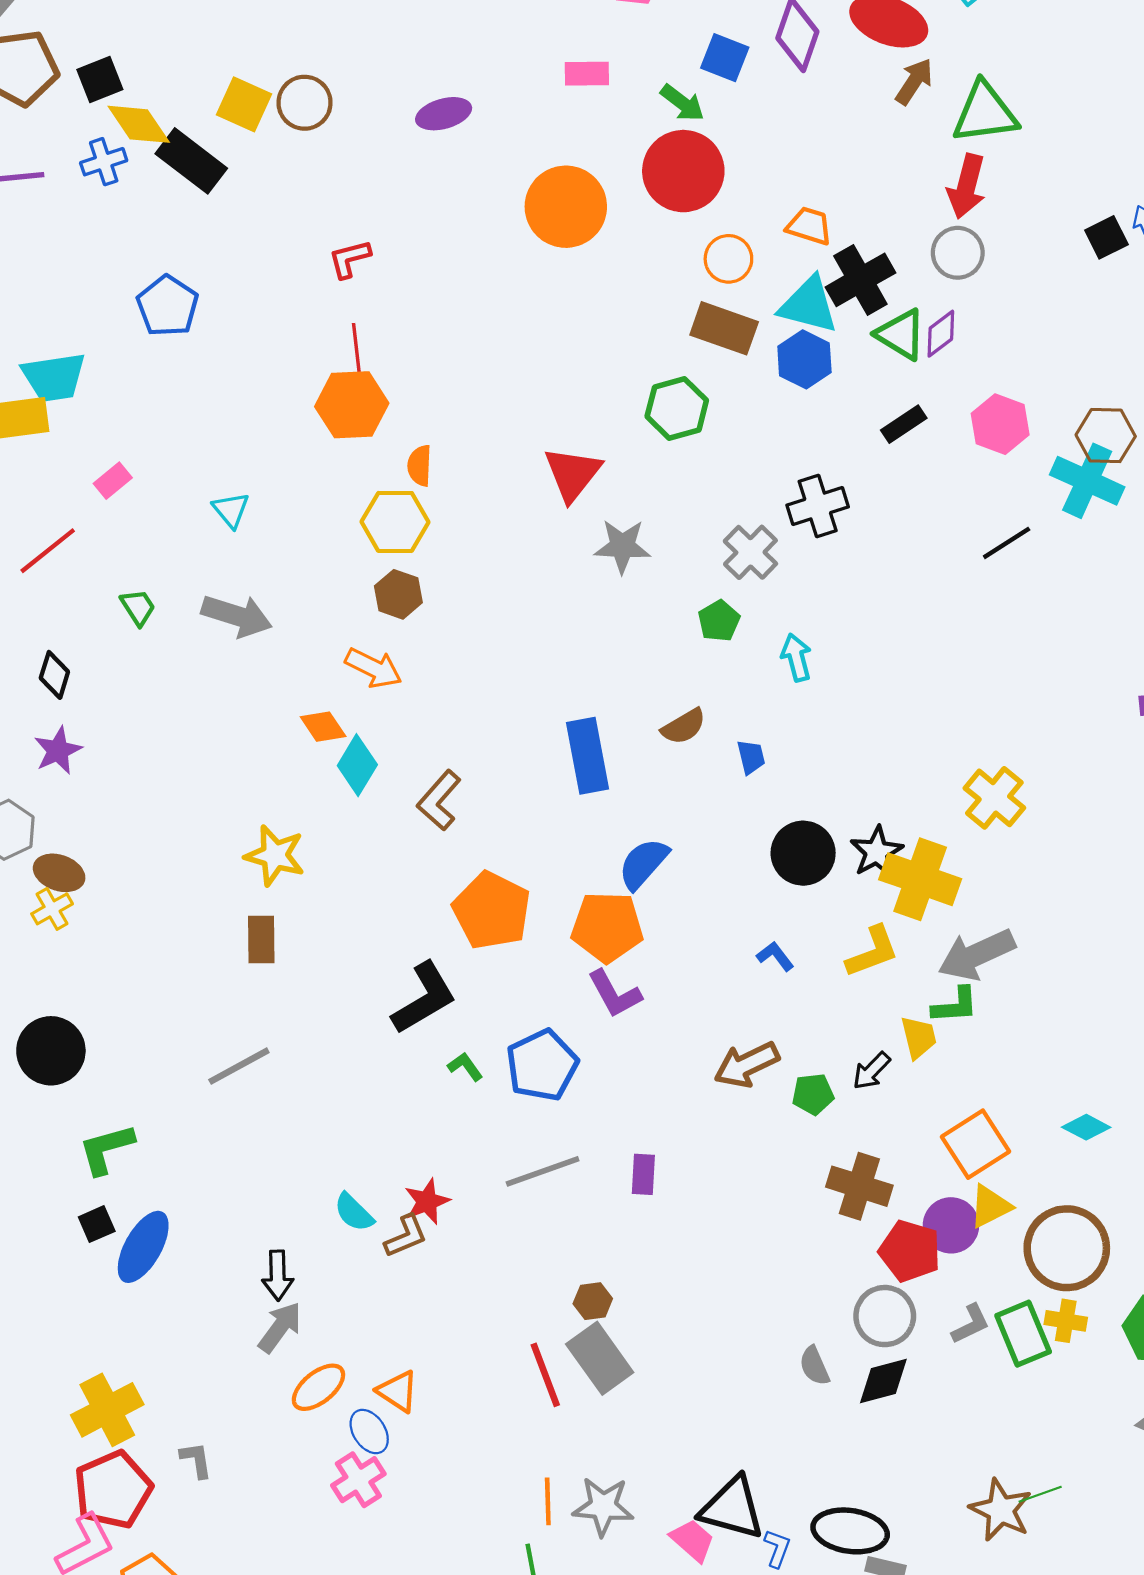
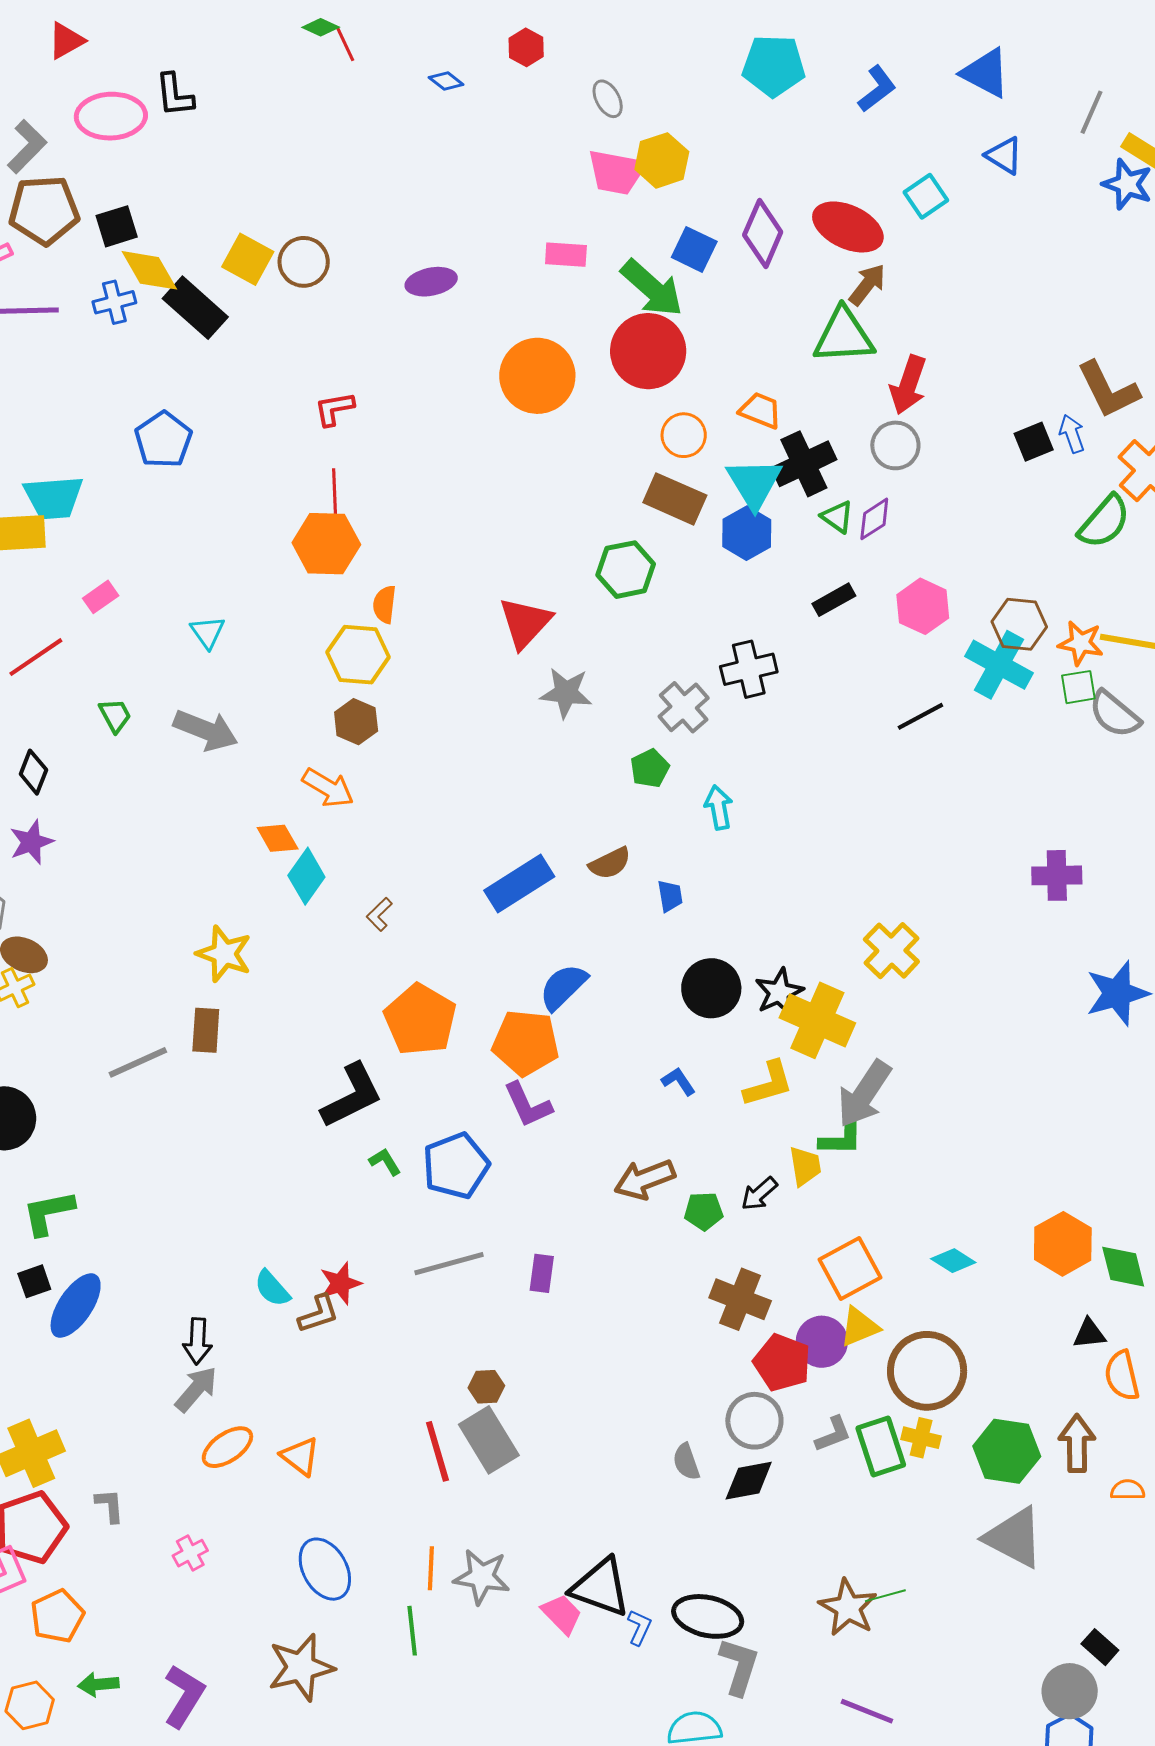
green arrow: (682, 103) -> (652, 288), size x1.6
green triangle: (985, 113) -> (844, 336), moved
cyan triangle: (809, 305) -> (754, 483), turned 40
green triangle: (901, 334) -> (837, 517), size x0.7
blue rectangle: (588, 756) -> (519, 884), turned 64
brown L-shape: (439, 800) -> (379, 914), size x0.6
gray arrow: (977, 955) -> (864, 1094), turned -36
gray line: (239, 1066) -> (138, 1062), moved
blue ellipse: (369, 1432) -> (325, 1569), moved, size x1.5
pink cross: (358, 1480) -> (190, 1553), moved, size x0.7

